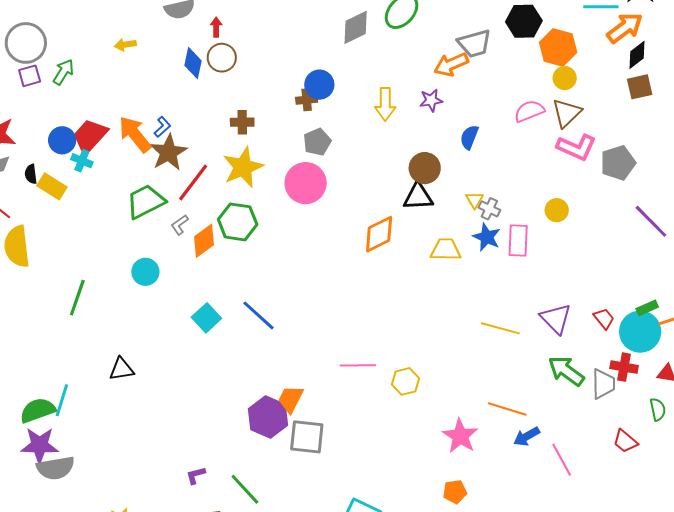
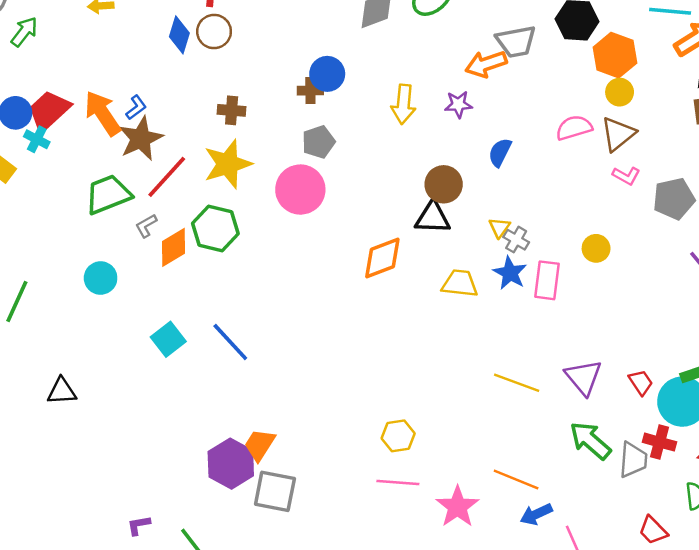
pink L-shape: (577, 147) -> (626, 176), size x0.6
pink line: (358, 365) -> (398, 482), moved

